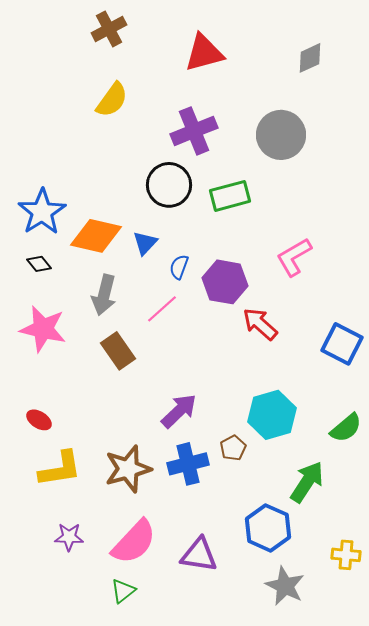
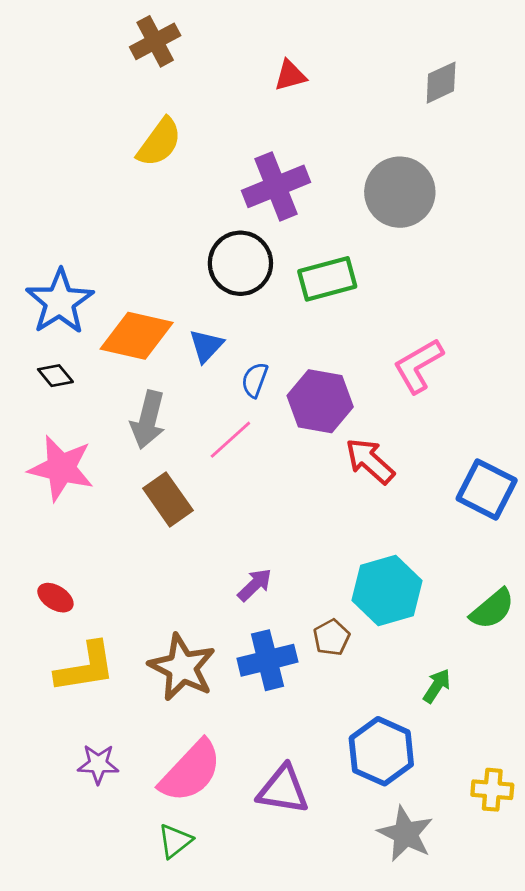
red triangle: (204, 53) -> (290, 75), size x0.6
purple arrow: (179, 411) -> (255, 585), size x0.7
brown star: (128, 469) -> (182, 667), turned -30
green arrow: (307, 482) -> (437, 686), size x0.6

